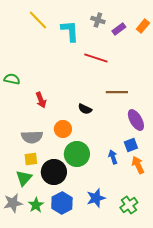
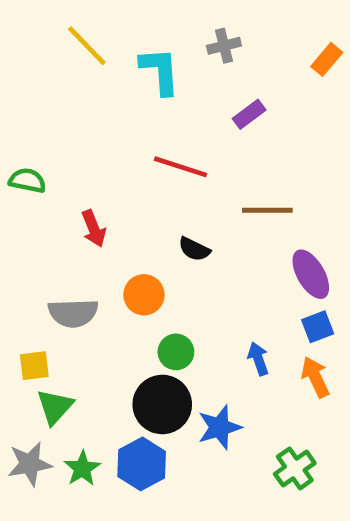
gray cross: (98, 20) -> (224, 46), turned -32
purple rectangle: (119, 29) -> (249, 114), moved
red line: (96, 58) -> (181, 167), moved
blue square: (131, 145) -> (318, 327), moved
green circle: (77, 154) -> (176, 352), size x0.6
yellow square: (31, 159) -> (34, 366), moved
black circle: (54, 172) -> (162, 404), moved
blue star: (96, 198) -> (219, 427), moved

